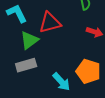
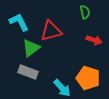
gray rectangle: (26, 65) -> (28, 72), turned 36

